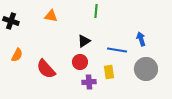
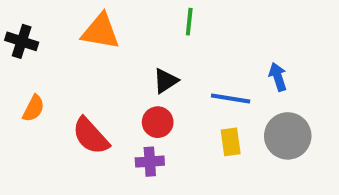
orange triangle: (51, 16) -> (101, 31), size x1.5
yellow rectangle: (109, 72) -> (231, 142), moved
purple cross: (89, 82) -> (150, 162), moved

